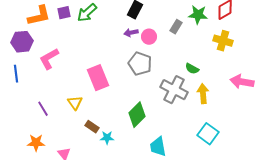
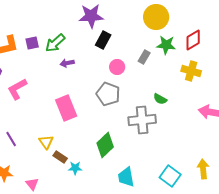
purple arrow: (131, 33) -> (67, 63), moved
gray cross: (174, 90) -> (142, 120), turned -32
yellow arrow: (203, 94) -> (203, 169), moved
yellow triangle: (75, 103) -> (46, 142), moved
cyan square: (208, 134) -> (170, 176), moved

